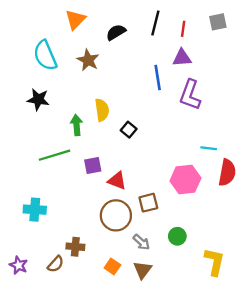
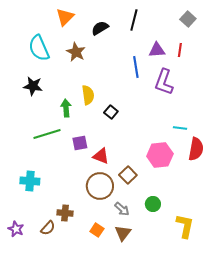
gray square: (218, 22) -> (188, 19), turned -35
red line: (183, 29) -> (180, 50), moved
brown square: (148, 203) -> (128, 175), turned -30

